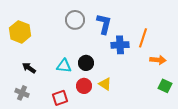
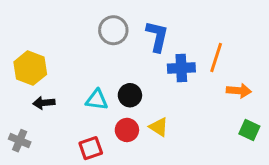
yellow hexagon: (20, 32) -> (30, 68), moved
black arrow: (29, 68) -> (44, 103), turned -40
gray cross: (22, 93) -> (20, 141), moved

